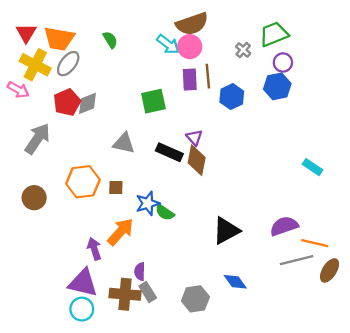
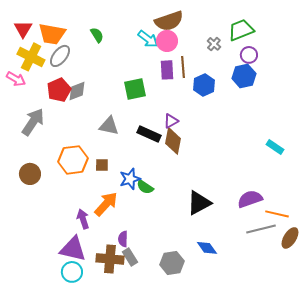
purple triangle: (194, 137) -> (171, 121), turned 42

